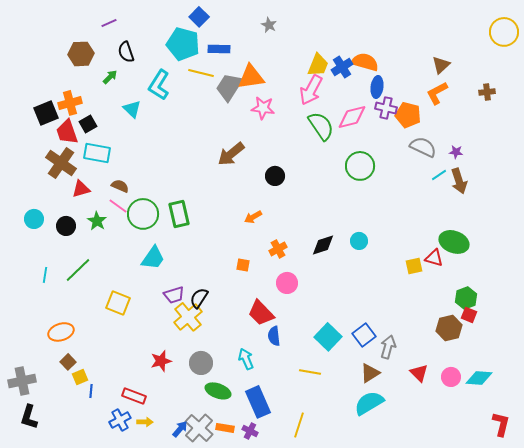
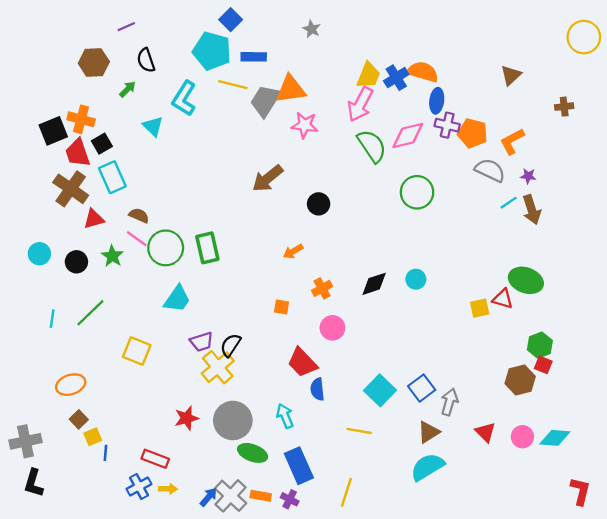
orange L-shape: (437, 93) -> (512, 141), moved
orange cross: (70, 103) -> (81, 119), turned 30
cyan rectangle: (97, 153) -> (112, 177), turned 56
gray circle: (201, 363) -> (233, 420), size x1.4

